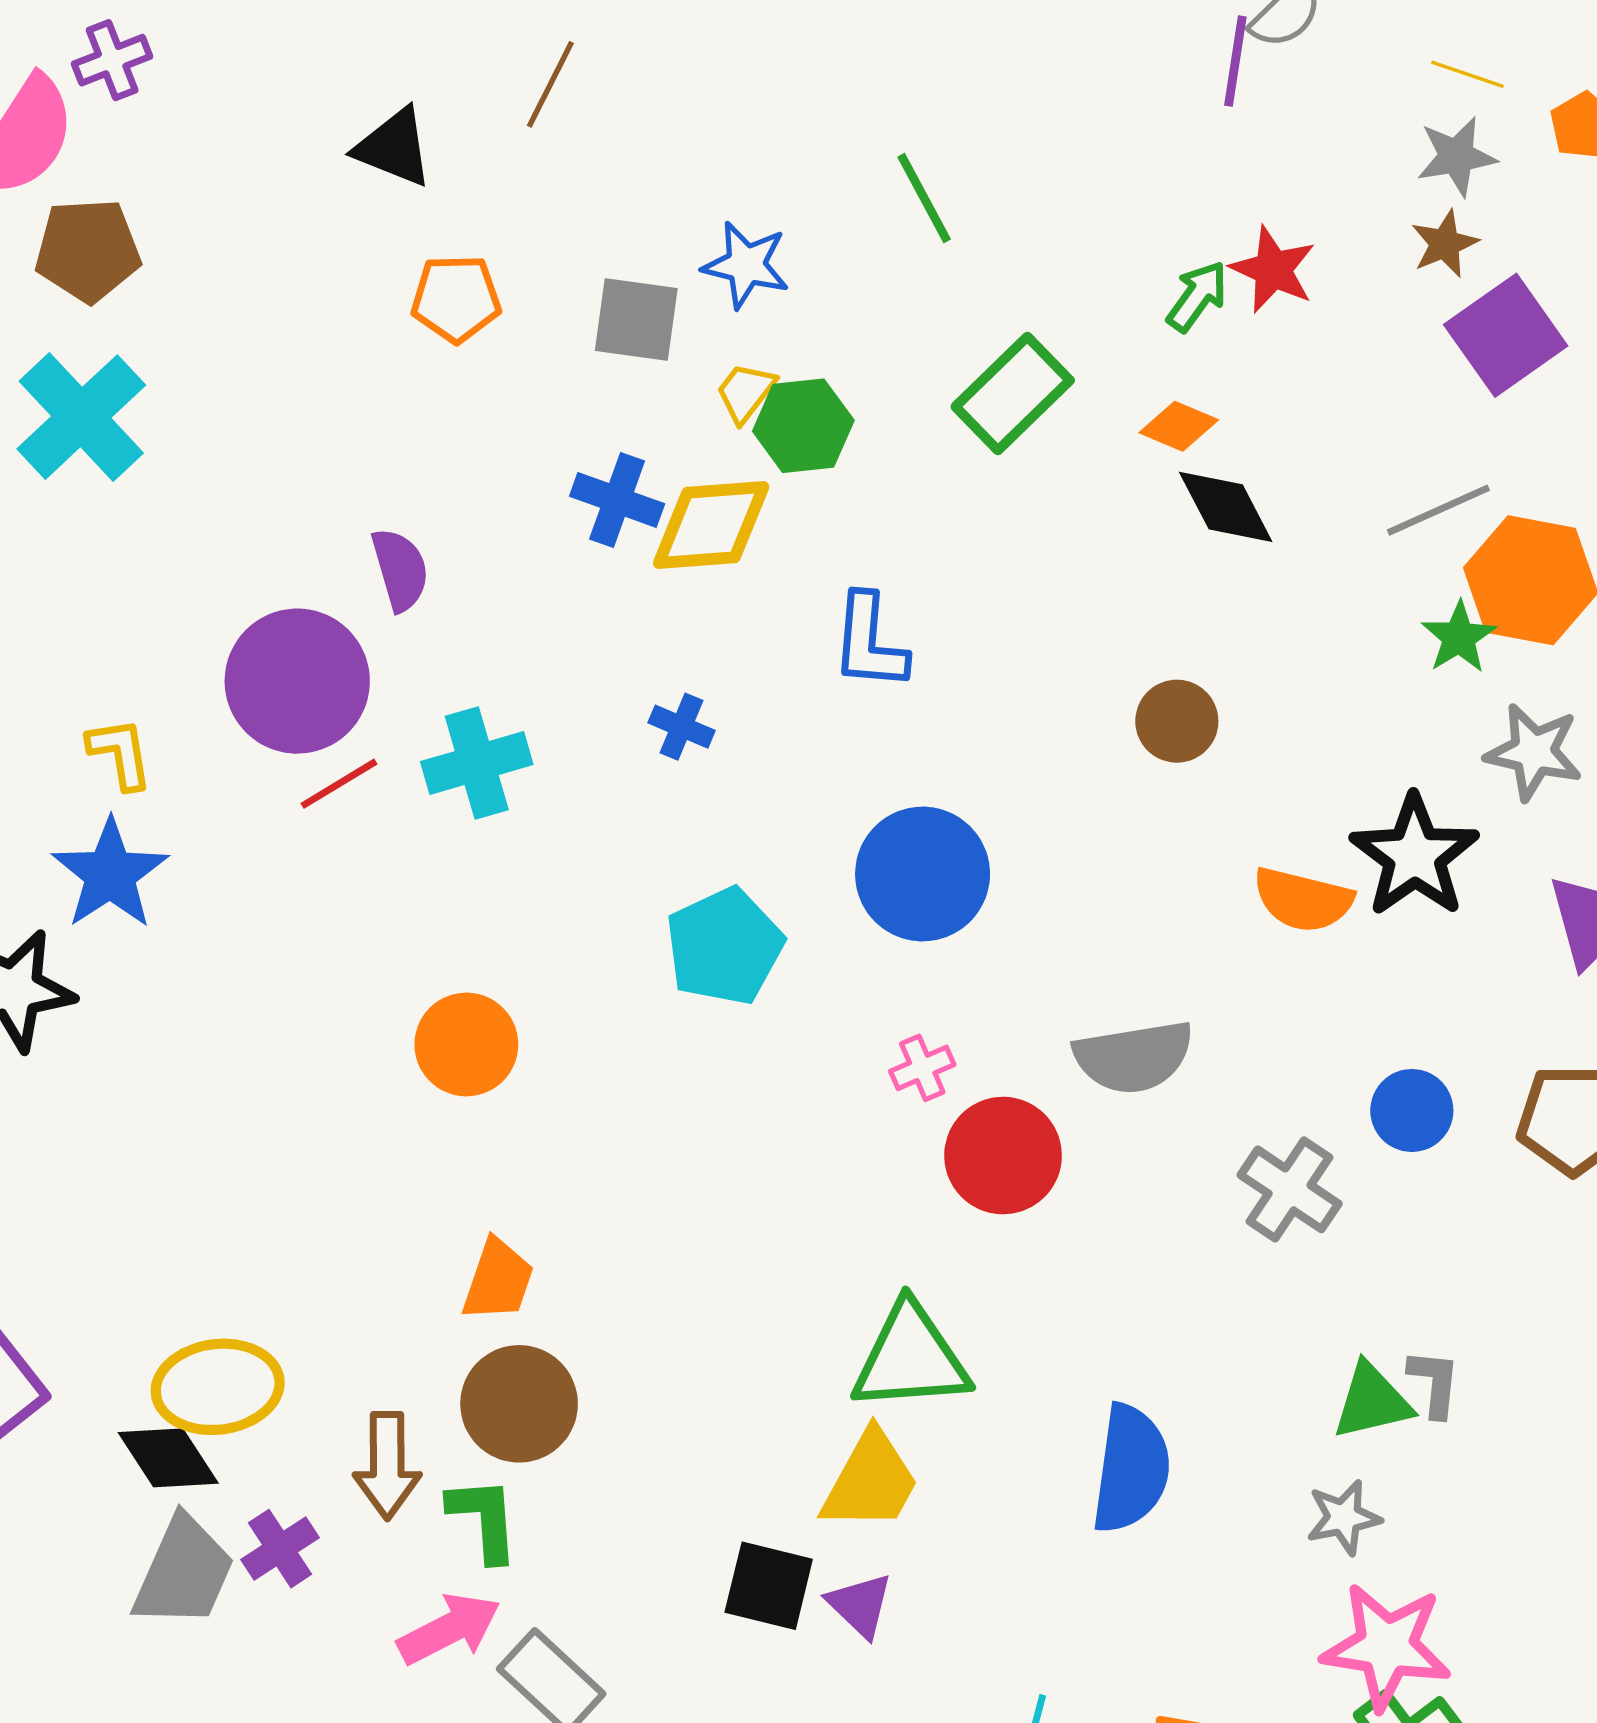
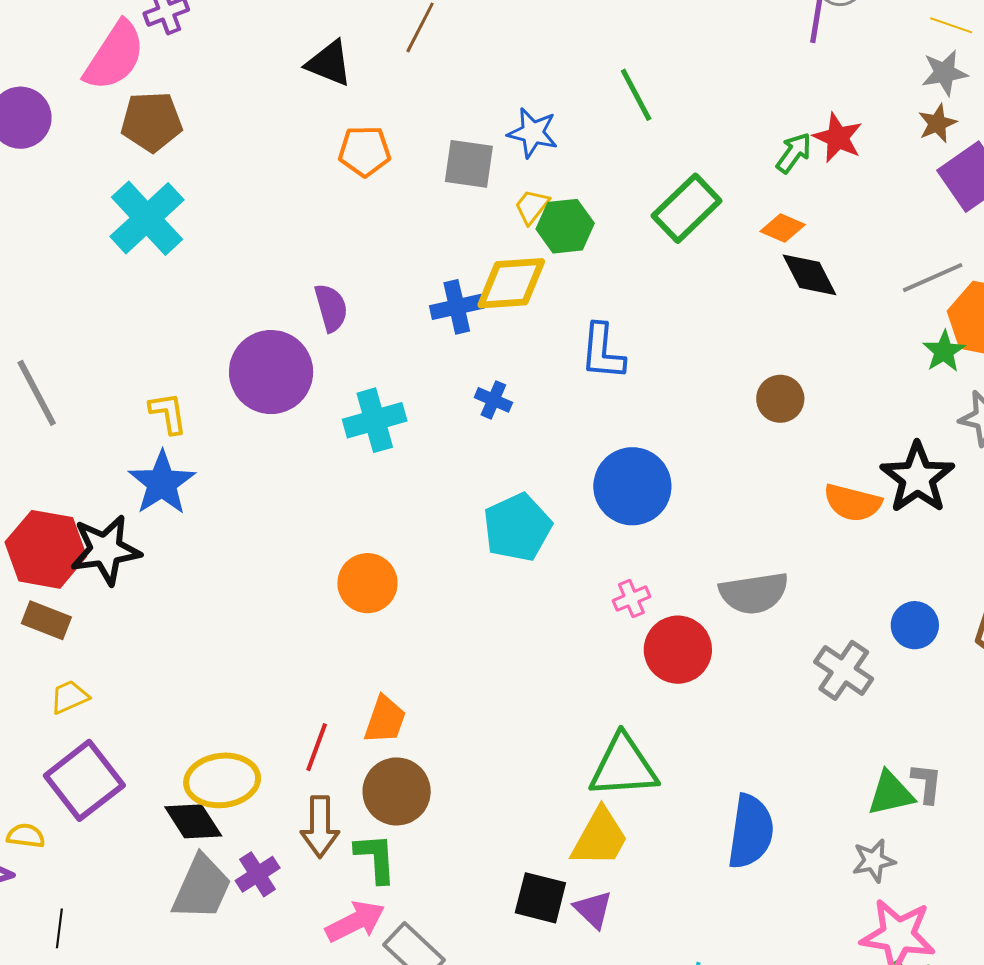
blue cross: (617, 500) -> (457, 307), moved, turned -33
red line: (339, 784) -> (317, 747), moved, turned -39

